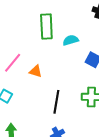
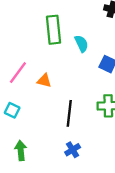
cyan semicircle: (71, 40) -> (81, 44), turned 84

